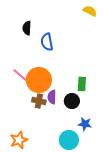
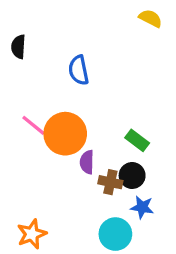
black semicircle: (27, 28) -> (18, 47), moved
green rectangle: (82, 84) -> (137, 140), turned -56
brown cross: (39, 101) -> (110, 182), moved
black circle: (72, 101) -> (132, 175), moved

